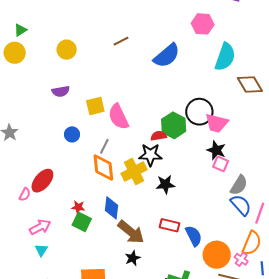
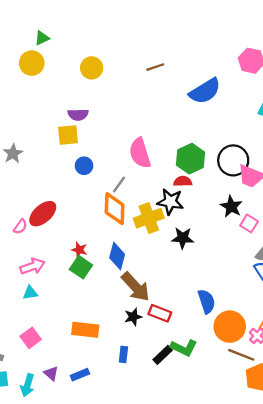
yellow square: (95, 106) -> (68, 135), moved
green hexagon: (174, 125) -> (191, 159), moved
black star: (216, 150) -> (231, 207), moved
red rectangle: (169, 225) -> (160, 313), moved
cyan triangle: (41, 250) -> (30, 293), turned 40

